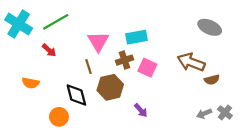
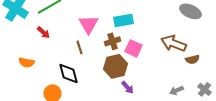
brown hexagon: (110, 87) -> (116, 66), moved
gray arrow: (204, 114) -> (176, 90), moved

